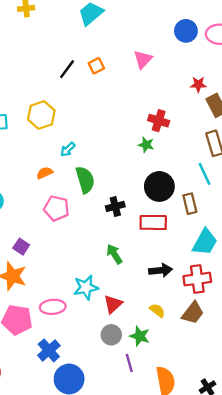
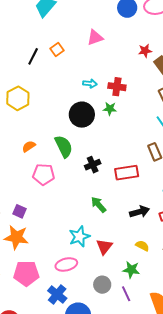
pink triangle: (143, 59) -> (95, 38), turned 36
cyan arrow: (68, 149) -> (90, 84), moved, turned -120
black circle: (159, 186) -> (82, 115), moved
pink ellipse: (53, 307) -> (66, 264), moved
gray circle: (111, 335) -> (102, 285), moved

